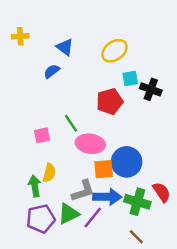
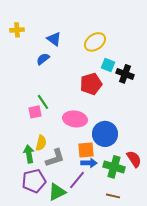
cyan square: (130, 79) -> (108, 65), turned 32
green line: (71, 123) -> (43, 102), moved
orange square: (104, 169) -> (86, 150), moved
gray L-shape: (83, 191) -> (55, 158), moved
blue arrow: (107, 197) -> (89, 163), size x0.7
green triangle: (69, 214) -> (57, 192), moved
brown line: (136, 237) -> (113, 196), turned -32

